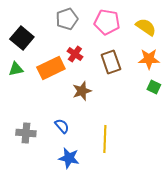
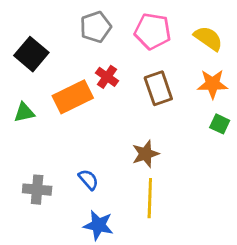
green triangle: (16, 69) -> (24, 113), moved
brown star: (82, 91) -> (146, 154), moved

